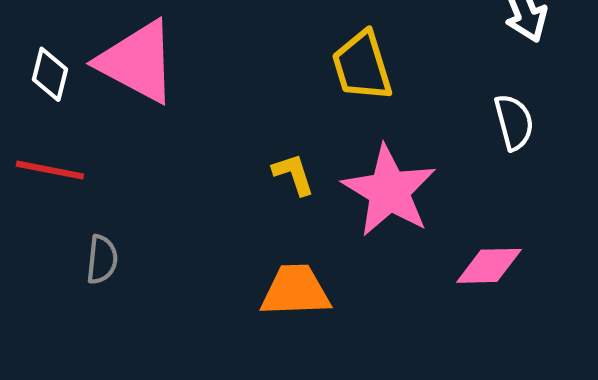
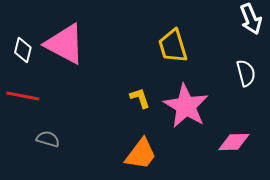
gray semicircle: (102, 260) -> (48, 139), turned -80
orange trapezoid: (295, 291) -> (141, 154), turned 129

